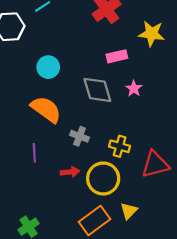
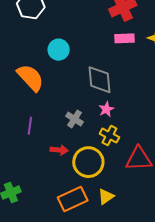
pink rectangle: (117, 56) -> (125, 38), moved
pink star: (134, 89) -> (106, 109), moved
orange semicircle: (46, 109) -> (30, 78), moved

